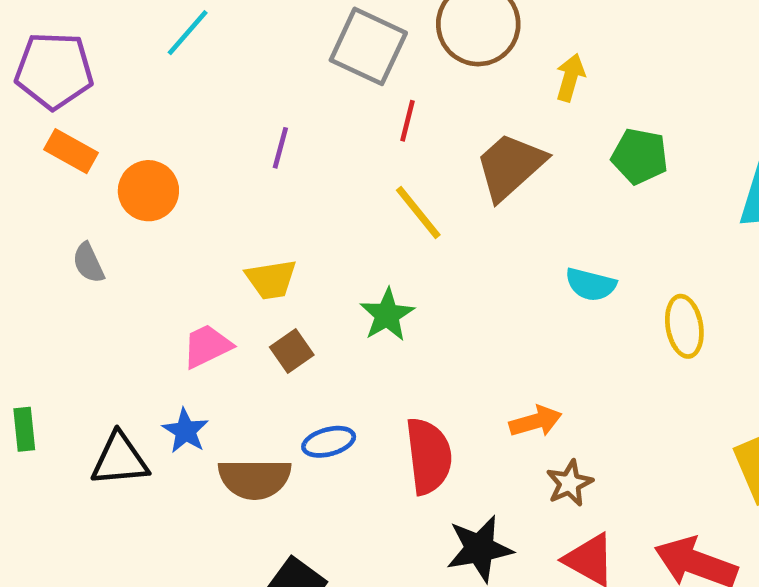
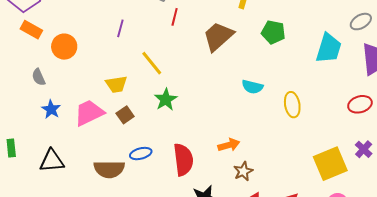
yellow line: (418, 212) -> (152, 63), moved
pink trapezoid: (207, 346) -> (89, 113), size x1.4
blue star: (185, 431) -> (51, 109), moved

